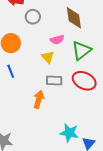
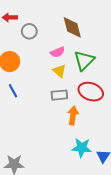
yellow triangle: (48, 57) -> (59, 71), moved
orange arrow: (39, 99) -> (73, 115), moved

